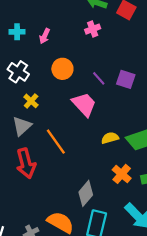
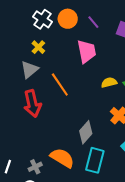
white cross: (18, 72) -> (42, 19), moved
purple line: (99, 78) -> (93, 22), moved
pink trapezoid: (84, 104) -> (86, 51), turned 30

